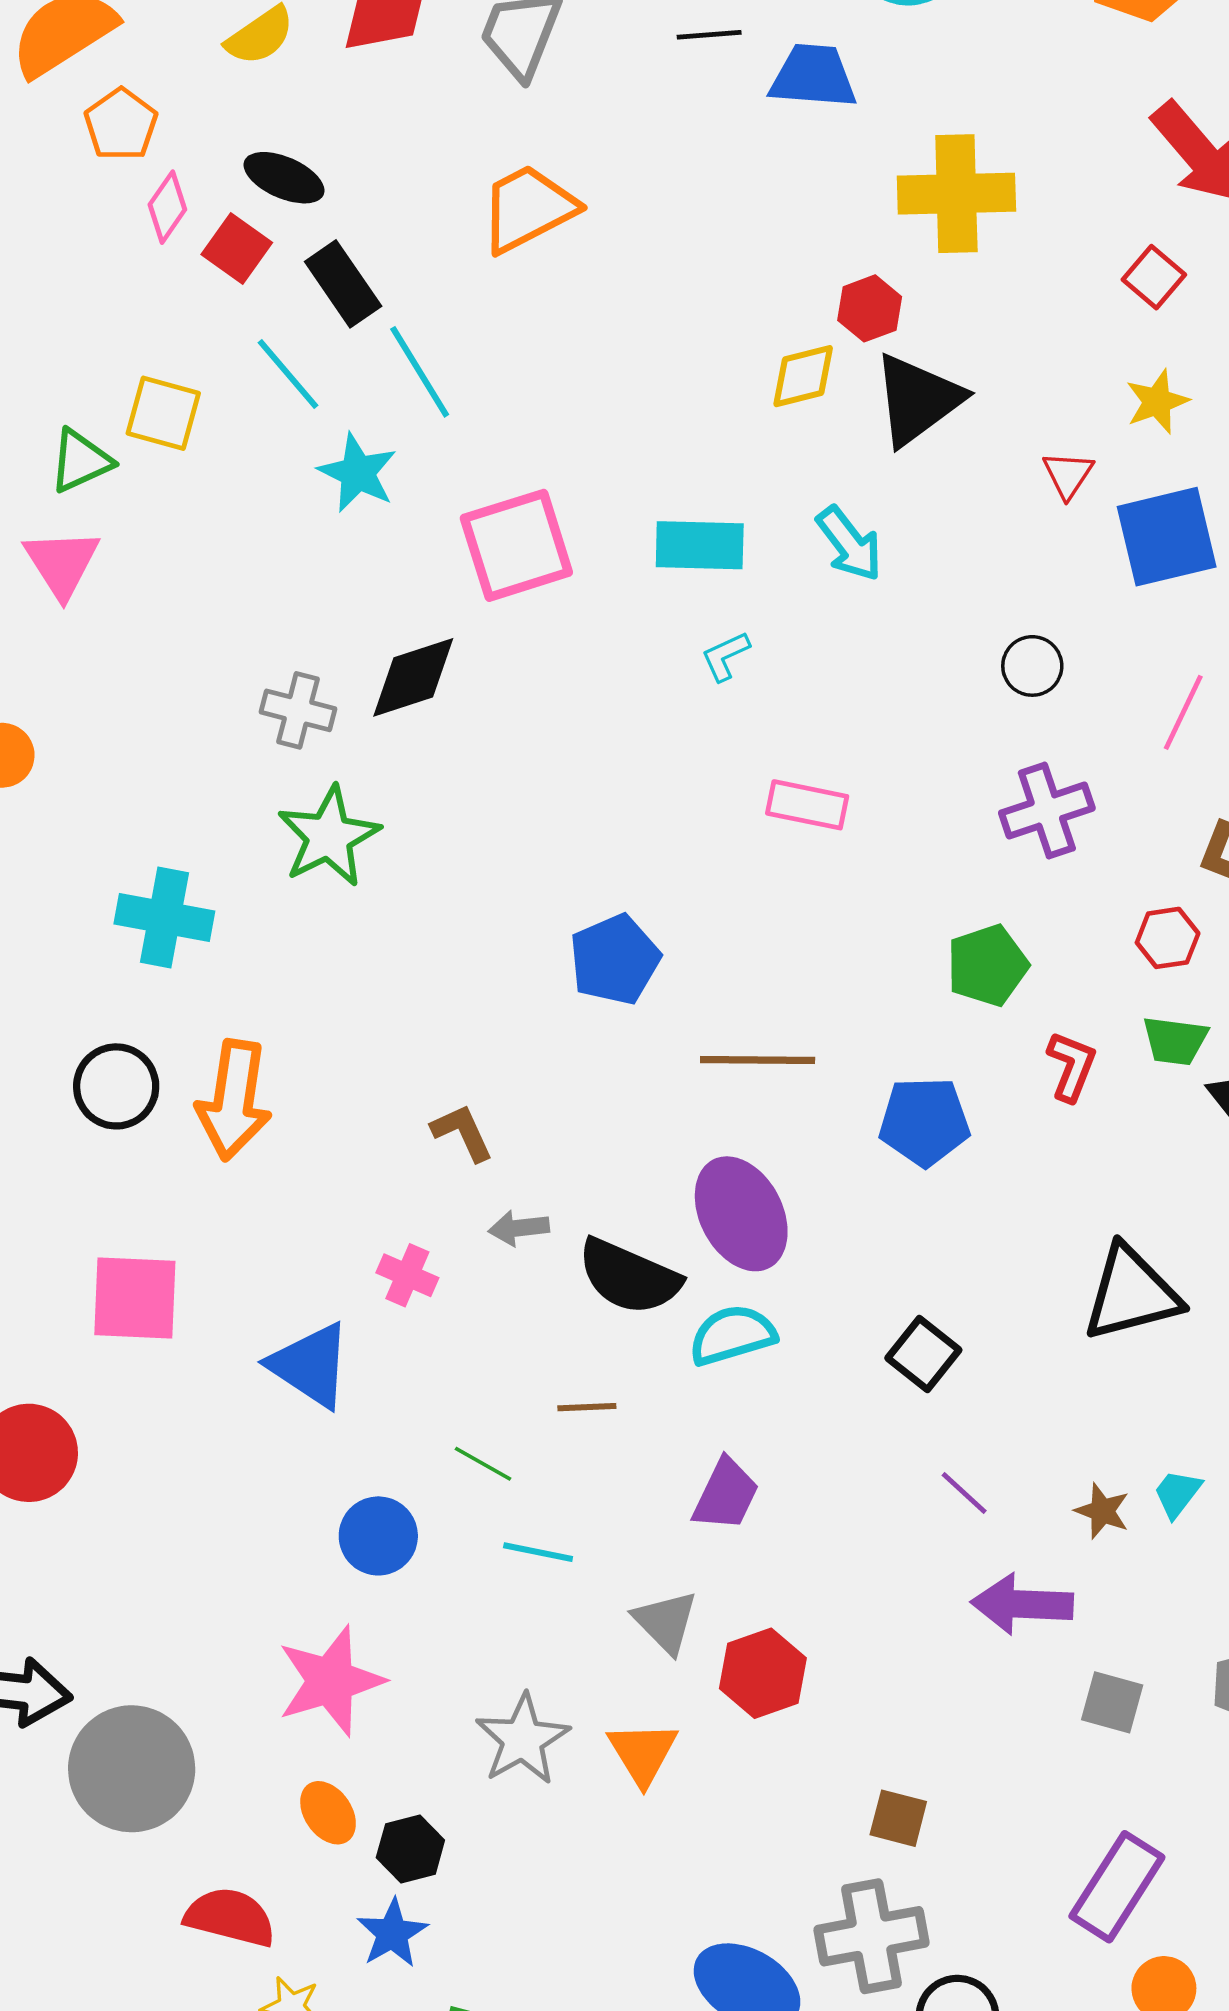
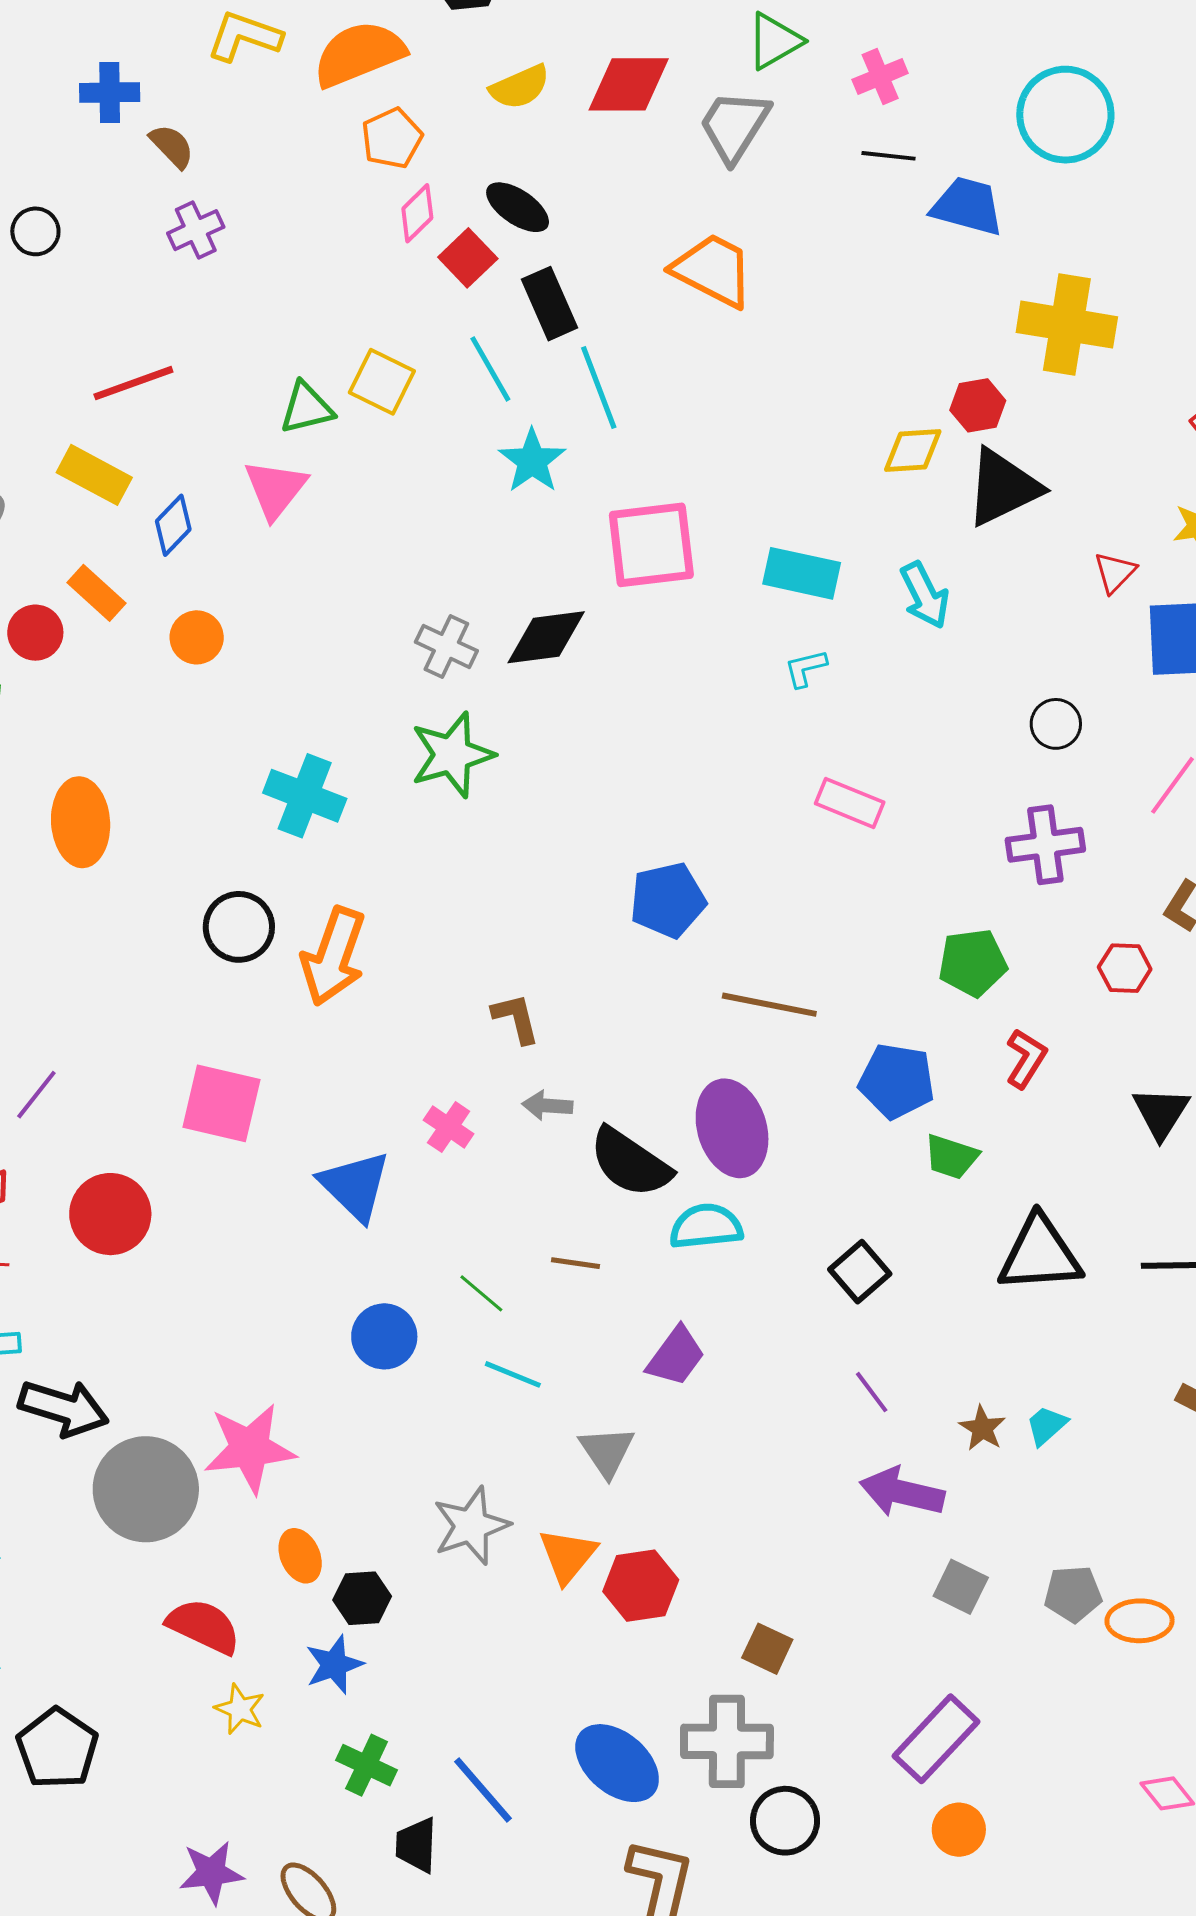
orange trapezoid: (528, 208) -> (713, 270), turned 44
green trapezoid: (1175, 1041) -> (951, 1157), moved
red hexagon: (763, 1673) -> (641, 1586), moved
pink star: (331, 1681) -> (250, 1448), moved

